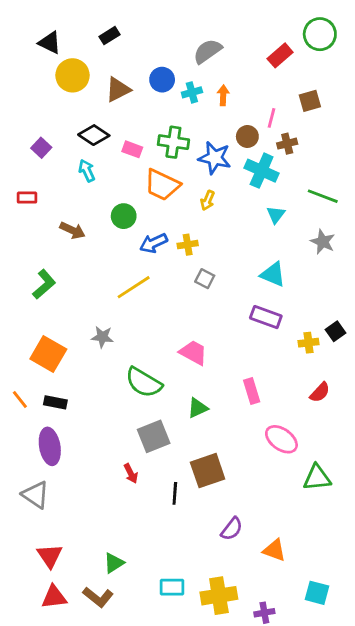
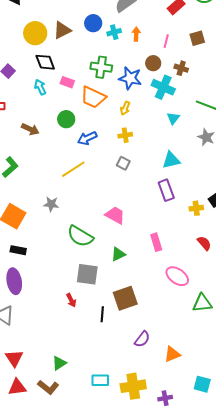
yellow circle: (73, 75) -> (35, 33), moved
pink line: (272, 118) -> (166, 41), moved
black diamond: (94, 135) -> (45, 62), turned 35
brown cross: (287, 144) -> (181, 68), turned 32
pink rectangle: (132, 149) -> (67, 82), moved
yellow cross: (188, 245) -> (125, 135), moved
cyan triangle: (273, 274) -> (171, 160), turned -36
purple rectangle: (266, 317) -> (166, 190), turned 50
red semicircle: (320, 392) -> (204, 243), turned -84
gray square: (154, 436) -> (87, 274), turned 30
orange triangle: (274, 550) -> (172, 354), turned -42

